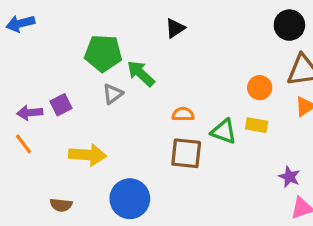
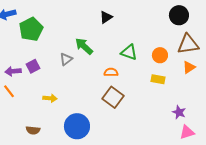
green pentagon: (103, 53) -> (31, 29), moved, turned -30
green triangle: (224, 131) -> (129, 52), moved
brown square: (186, 153) -> (113, 97), turned 30
yellow arrow: (88, 155) -> (50, 98), size x0.6

